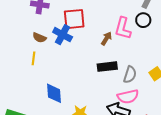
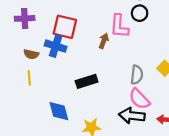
red square: (74, 19) -> (65, 27), turned 30
black rectangle: (107, 67) -> (87, 81), moved
pink semicircle: (128, 97) -> (139, 99), turned 70

